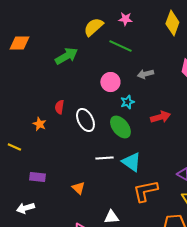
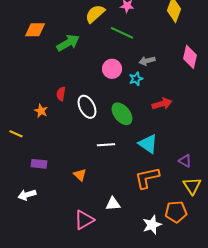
orange diamond: (19, 43) -> (35, 30), moved
cyan star: (127, 102) -> (136, 79), moved
cyan triangle: (131, 162) -> (148, 144), moved

